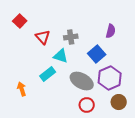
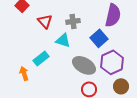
purple semicircle: (111, 31) -> (113, 15), size x1.6
cyan rectangle: (48, 74) -> (41, 58), moved

